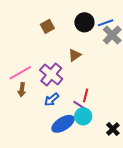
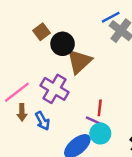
black circle: (84, 22) -> (63, 44), moved
brown triangle: (75, 55) -> (79, 61), size x1.6
blue arrow: (52, 100) -> (42, 121), moved, turned -70

